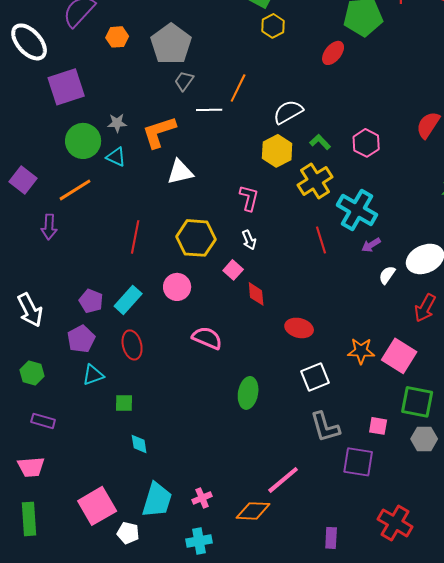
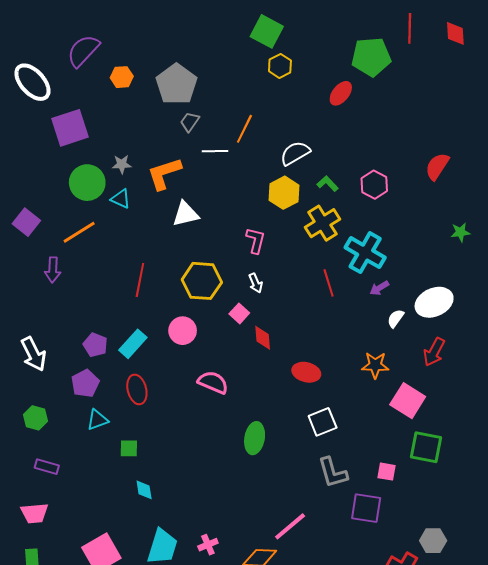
orange star: (361, 351) -> (375, 365), moved
gray hexagon: (424, 439) -> (433, 541), moved

